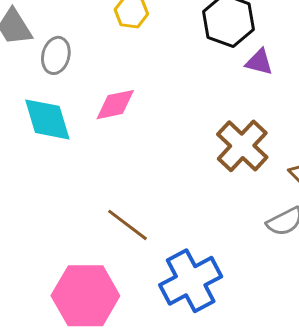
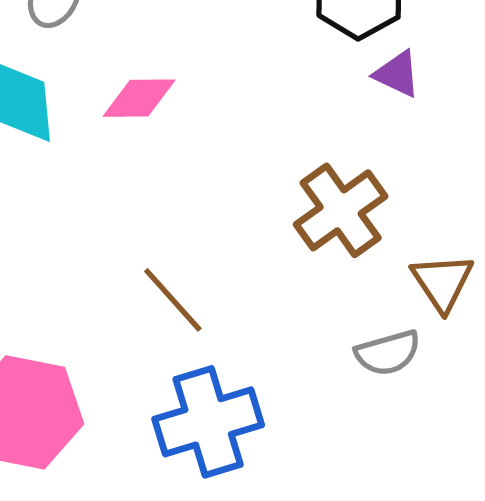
brown line: (128, 225) -> (173, 300), moved

